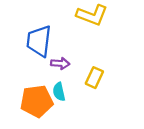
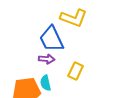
blue trapezoid: (39, 41) -> (52, 39), moved, turned -32

